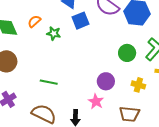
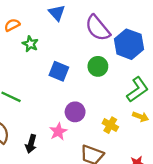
blue square: (80, 21) -> (59, 71), moved, turned 30
green circle: (127, 53) -> (98, 66), moved

